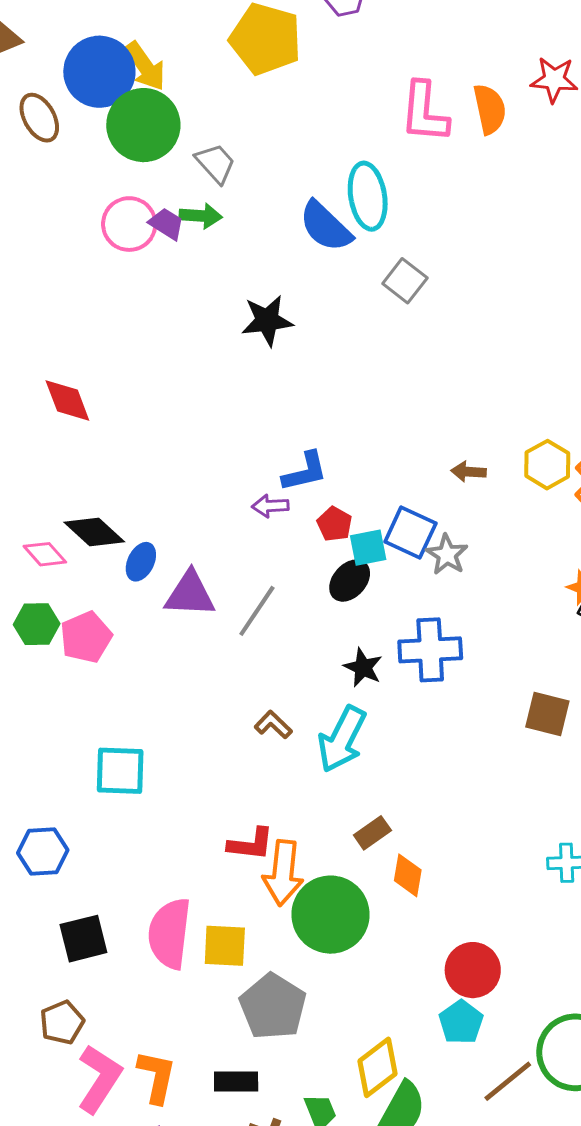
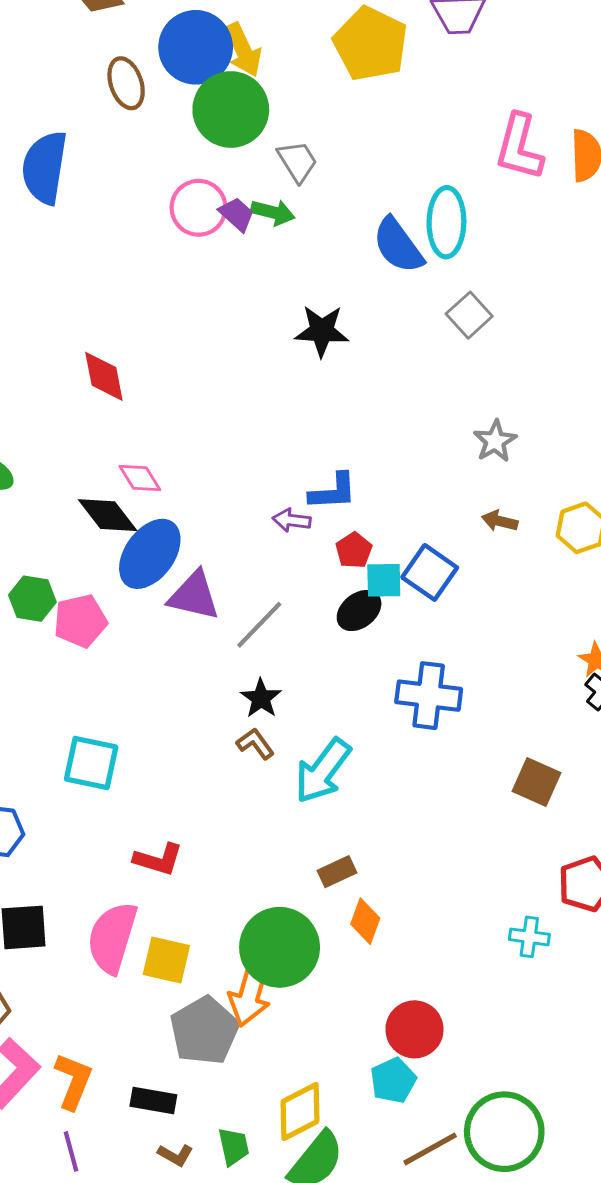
pink diamond: (45, 554) -> (140, 478), moved
gray star: (447, 555) -> (495, 441), moved
blue ellipse: (141, 562) -> (150, 554), size x1.8
black star: (363, 668) -> (261, 698), moved
red L-shape: (251, 844) -> (158, 859), moved
orange arrow: (283, 873) -> (250, 993), moved

